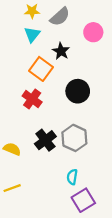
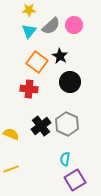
gray semicircle: (60, 17) -> (51, 26), moved
pink circle: (93, 32) -> (74, 25), moved
black star: (61, 51) -> (60, 56), moved
red cross: (32, 99) -> (29, 89), turned -30

